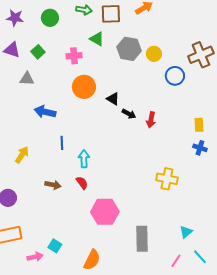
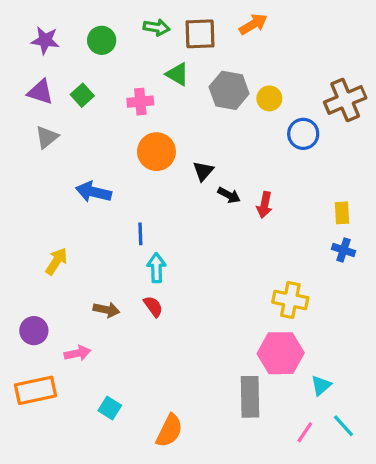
gray triangle: (27, 79) -> (47, 137), moved, turned -42
black triangle: (113, 99) -> (203, 171), turned 40
blue line: (62, 143) -> (140, 234), moved
pink hexagon: (105, 212) -> (281, 353), moved
pink arrow: (35, 257) -> (77, 353), moved

